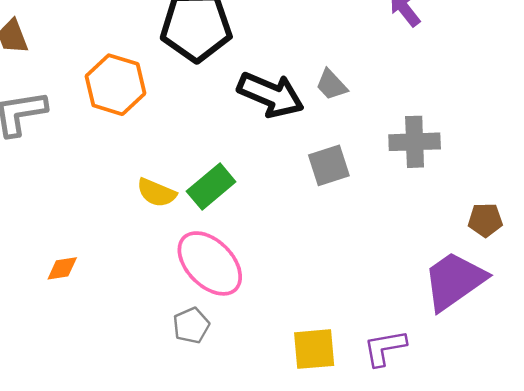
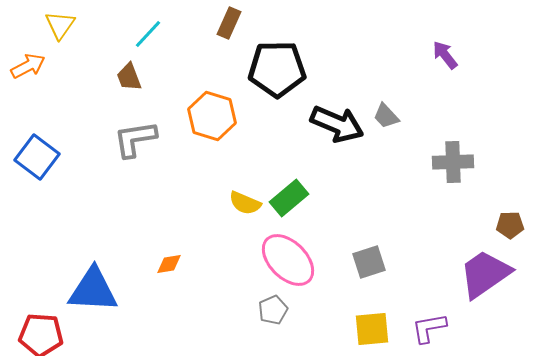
gray square: (329, 165) -> (369, 262), moved

